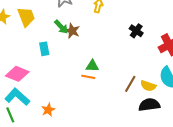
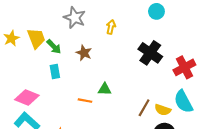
green arrow: (61, 27) -> (54, 47), moved
black cross: (136, 31) -> (150, 53), size x1.6
orange line: (88, 77) -> (85, 101), moved

